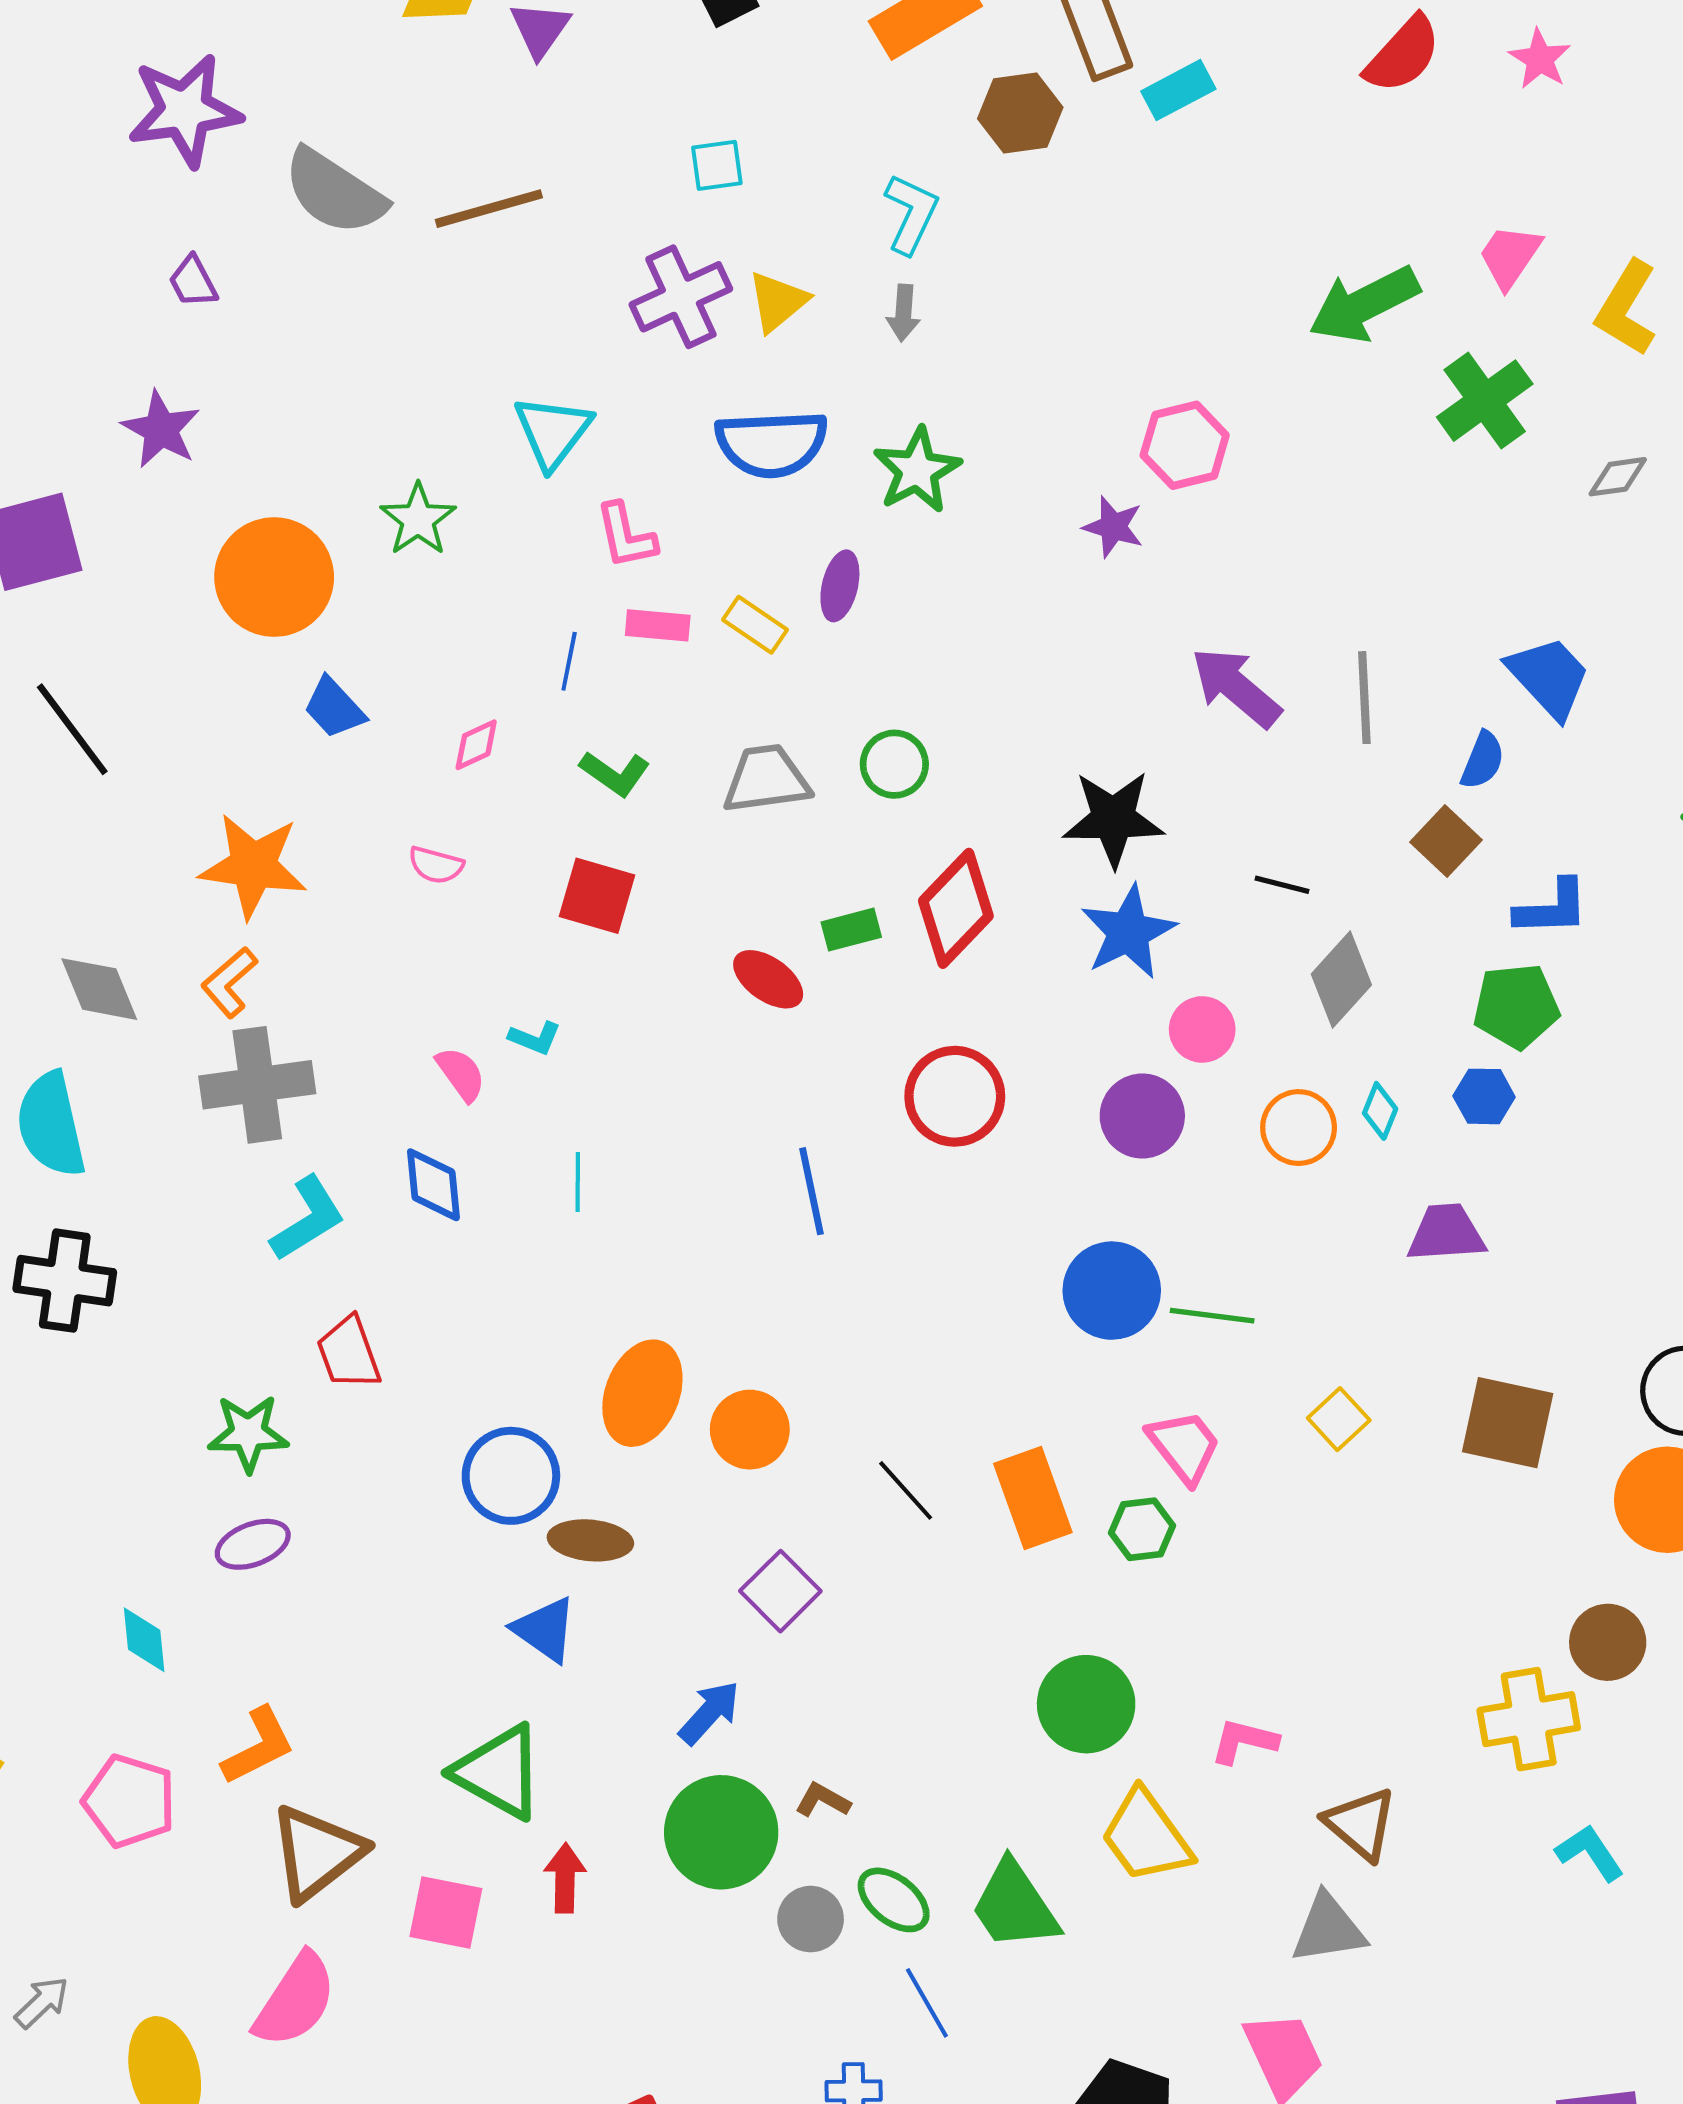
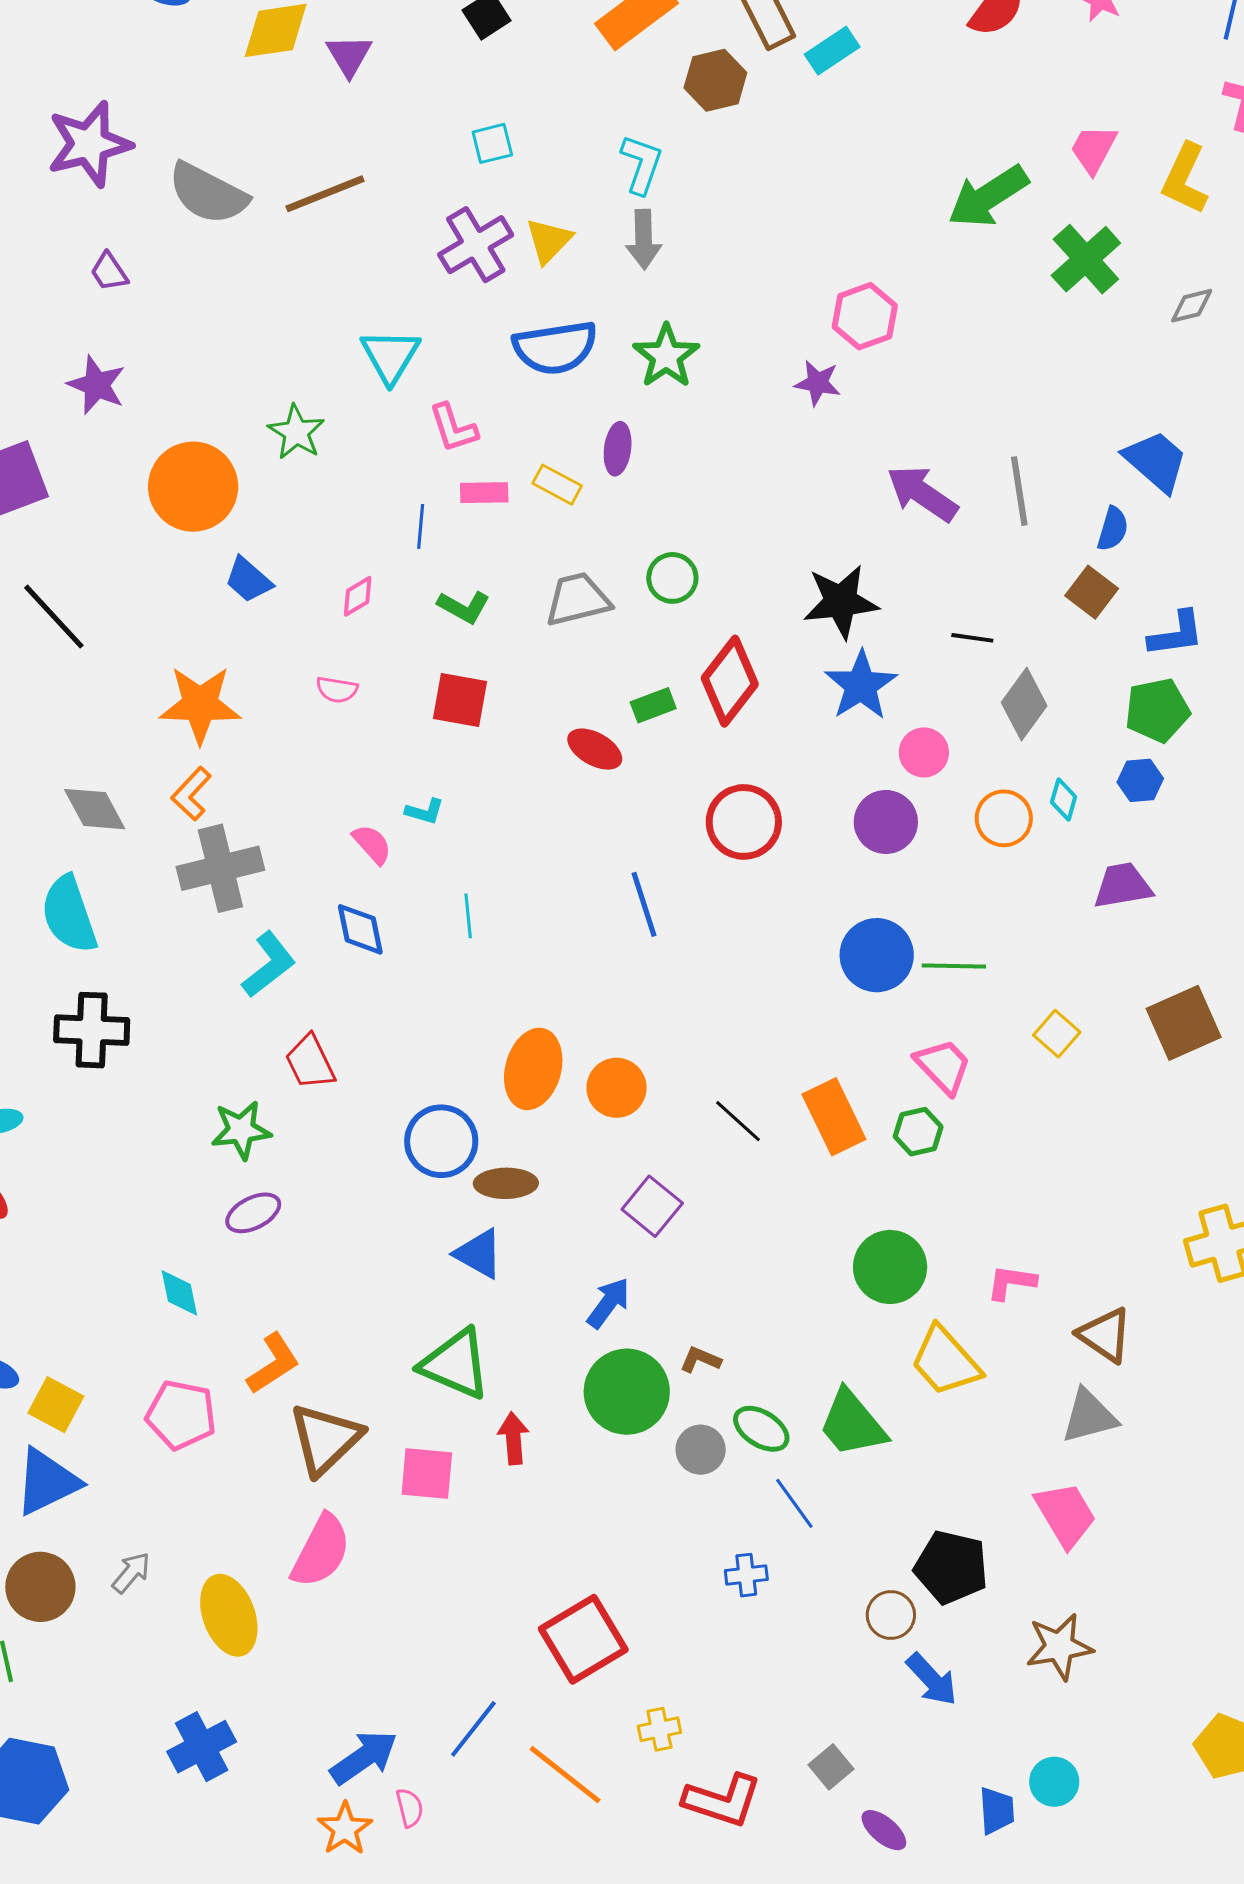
gray arrow: (903, 313) -> (644, 239), size x1.4
brown square: (1508, 1423) -> (1184, 1023), turned -30

